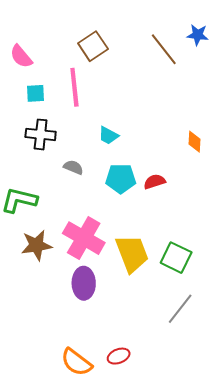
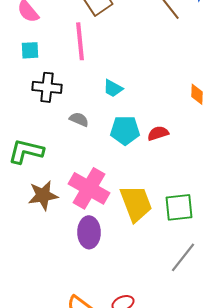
cyan square: (35, 93) -> (30, 50), moved
green square: (176, 258) -> (179, 207), turned -32

